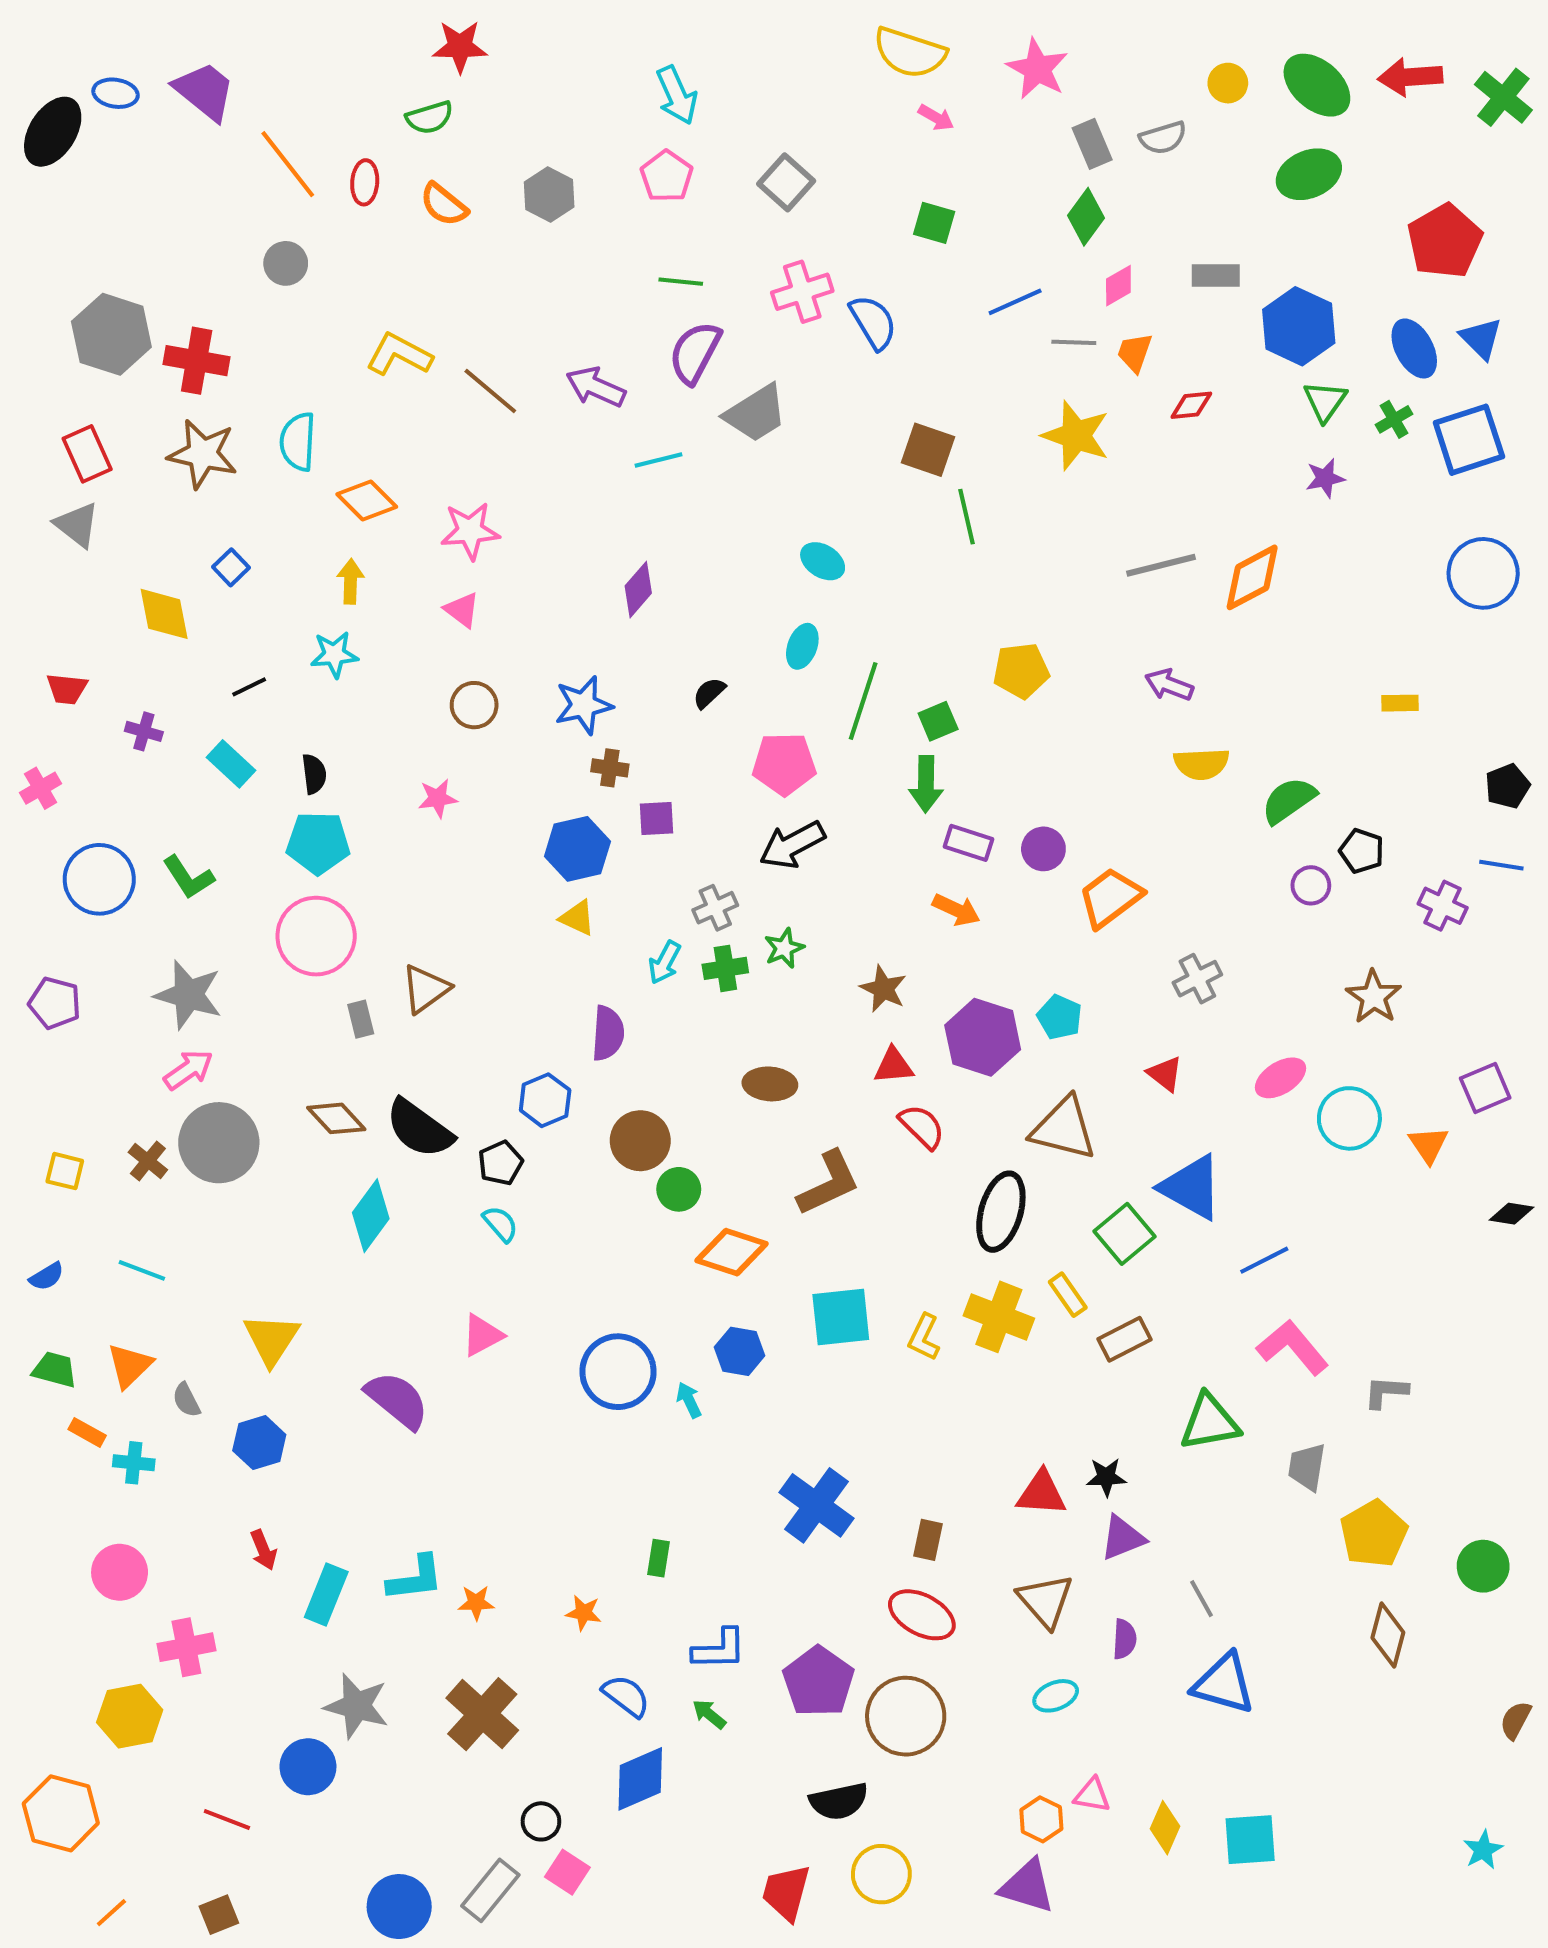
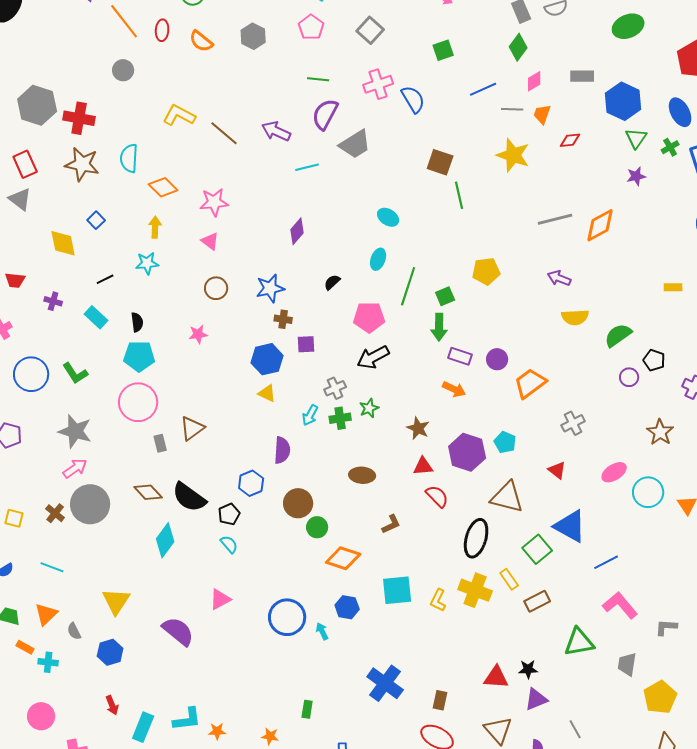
green square: (934, 223) -> (443, 50), turned -35
brown L-shape: (829, 1183) -> (391, 524), size x0.6

